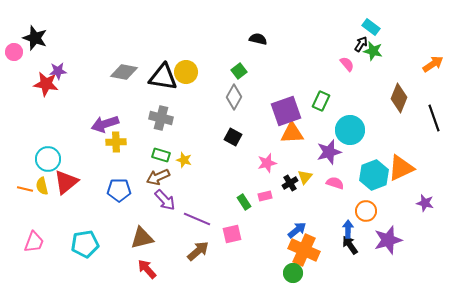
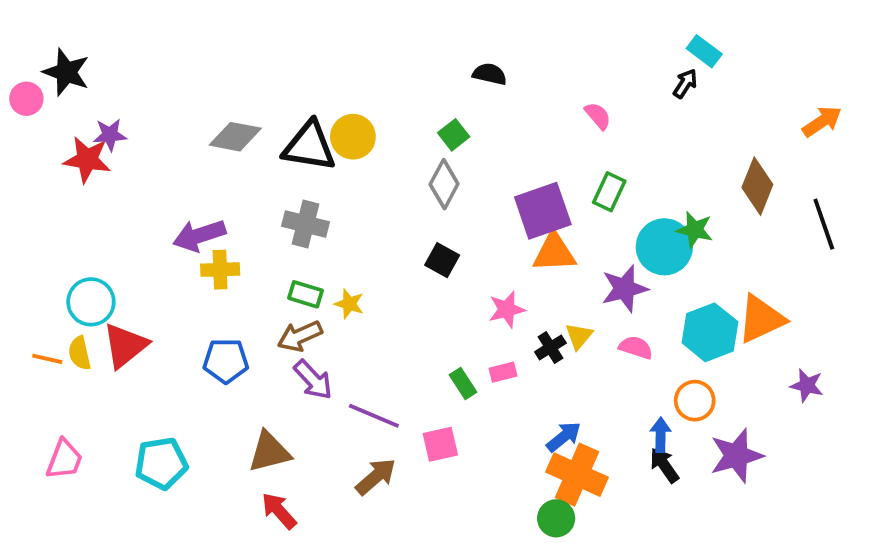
green star: (373, 51) -> (695, 230), moved
pink semicircle: (347, 64) -> (598, 116), moved

